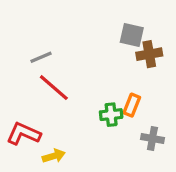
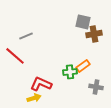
red line: (54, 88) -> (15, 56), moved
orange rectangle: (132, 105) -> (83, 66), turned 32
red L-shape: (24, 134) -> (41, 84), moved

